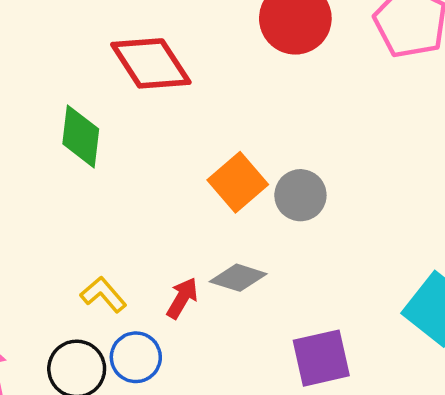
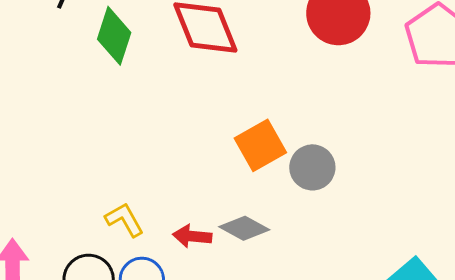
green diamond: (81, 136) -> (114, 36), moved
red arrow: (182, 298) -> (192, 236), turned -126

